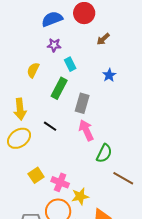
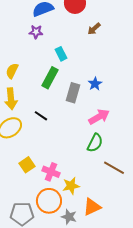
purple star: (54, 45) -> (36, 32), moved
yellow semicircle: (33, 70) -> (12, 71), moved
blue star: (109, 75) -> (95, 84), moved
pink arrow: (86, 130) -> (99, 117), moved, turned 85

